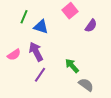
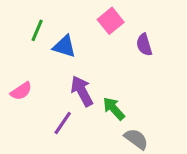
purple semicircle: (91, 26) -> (144, 45), turned 128
purple arrow: (36, 52) -> (82, 91), moved

